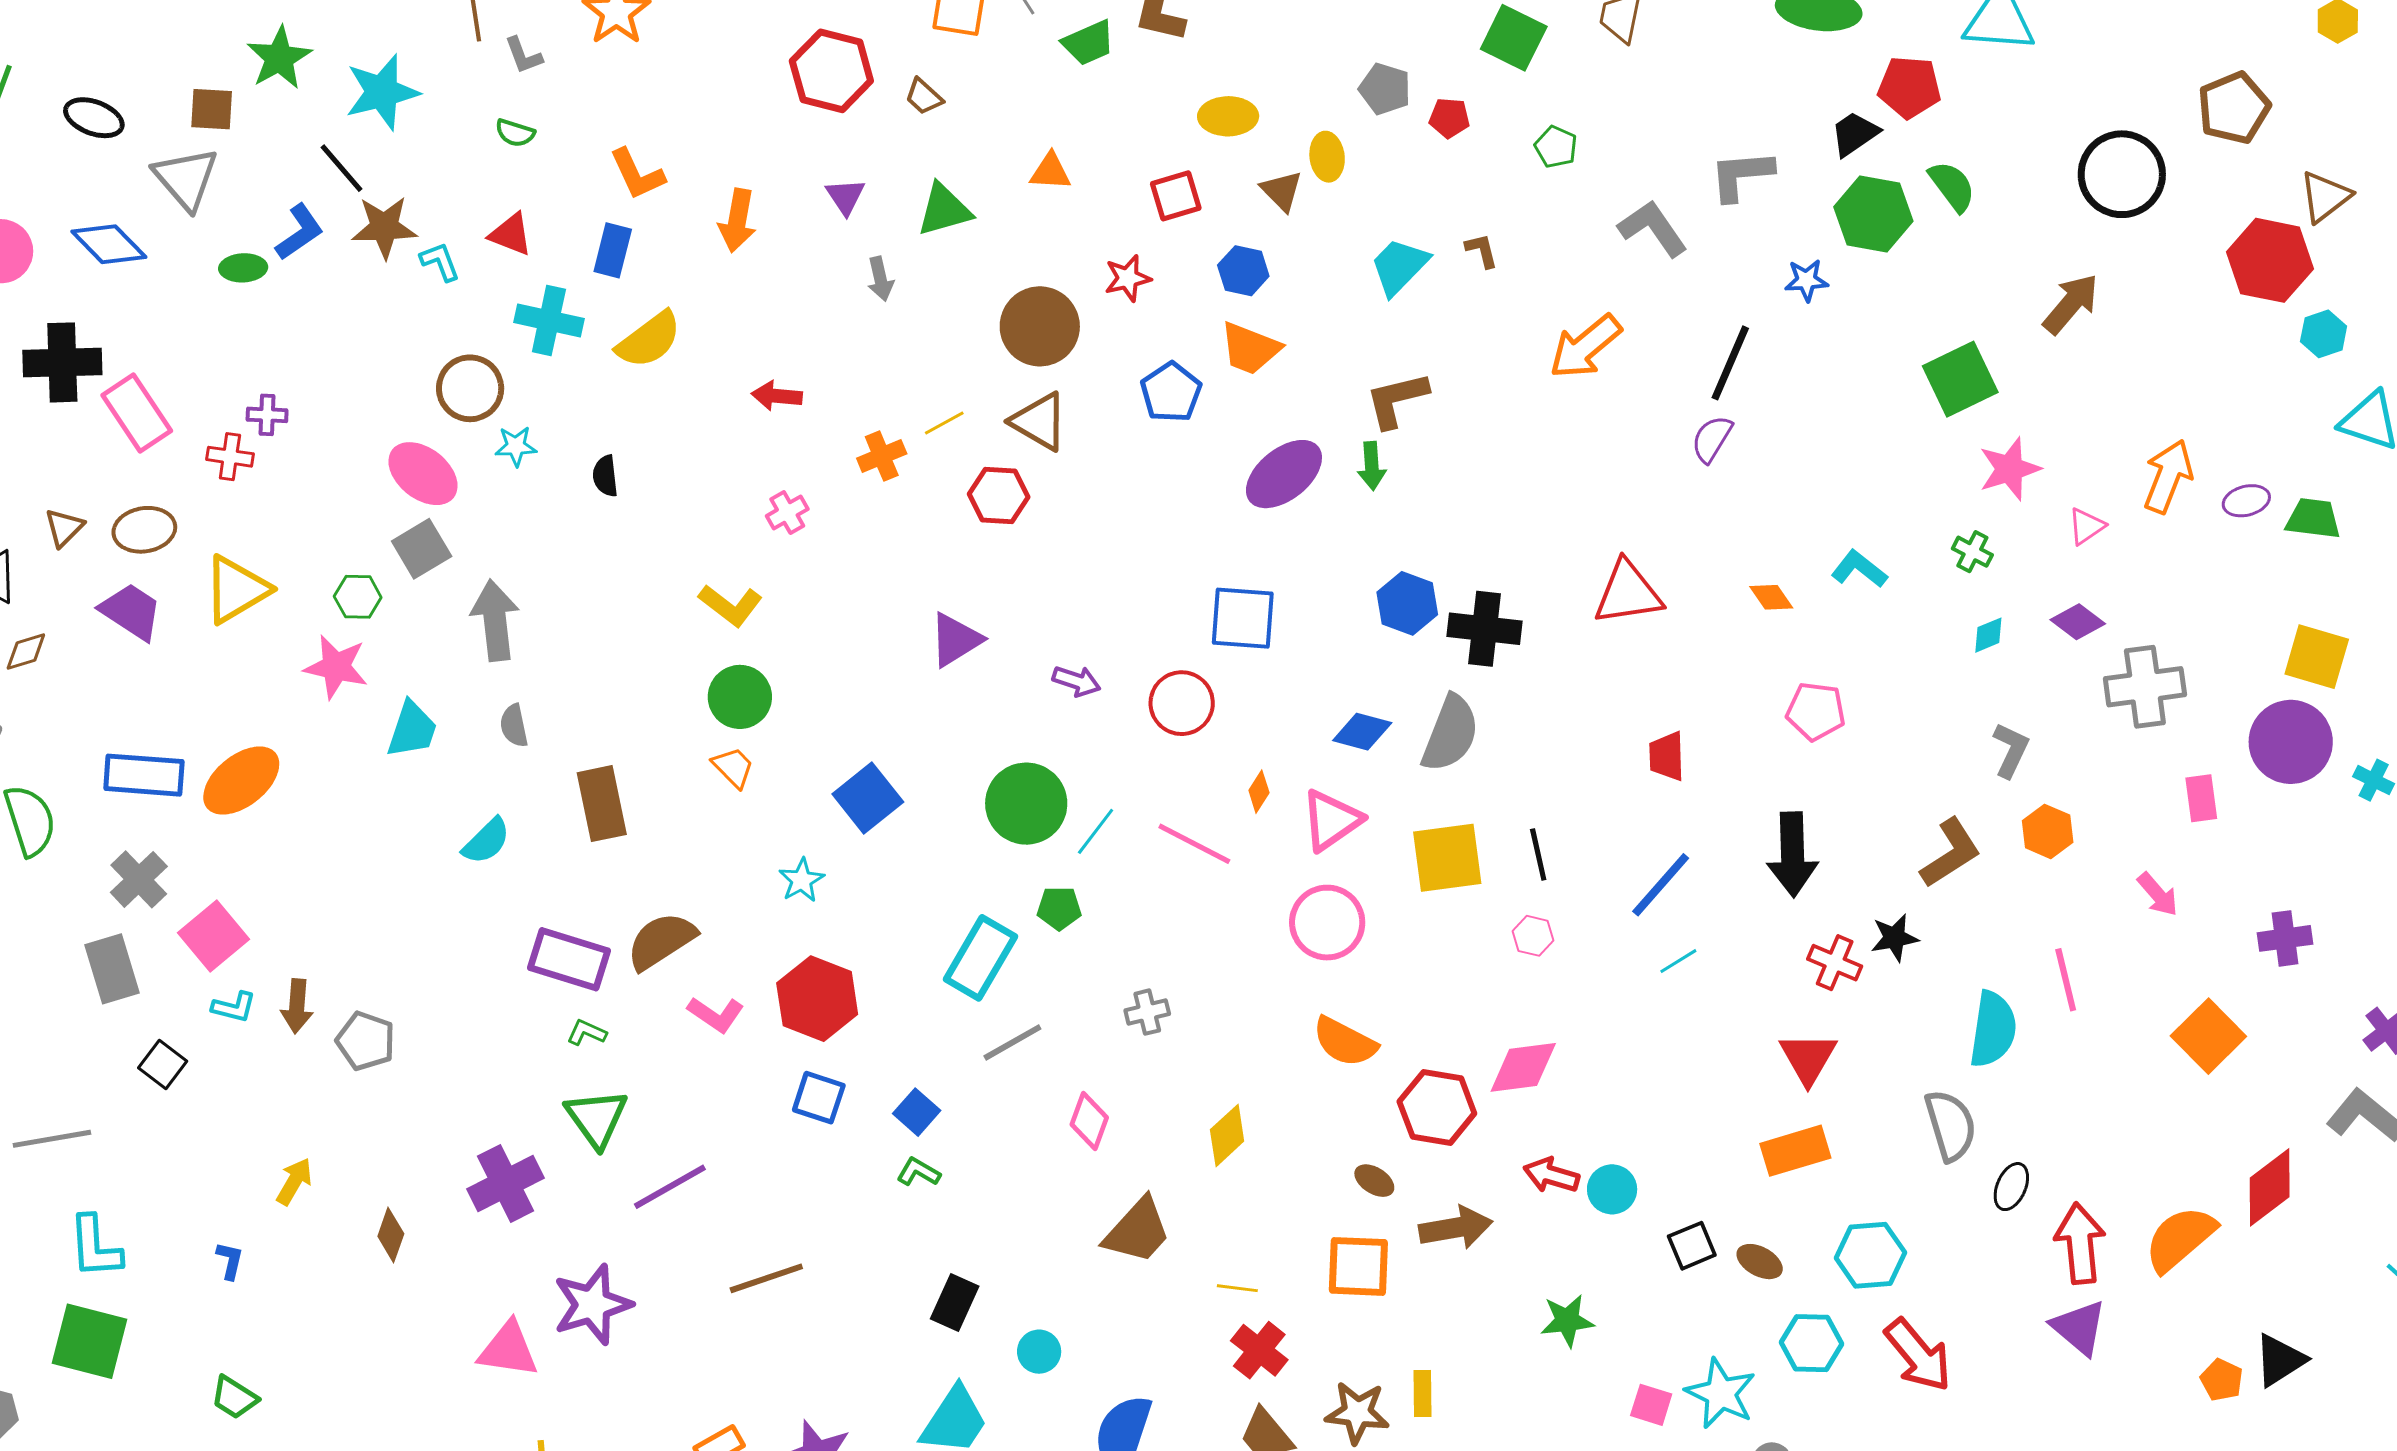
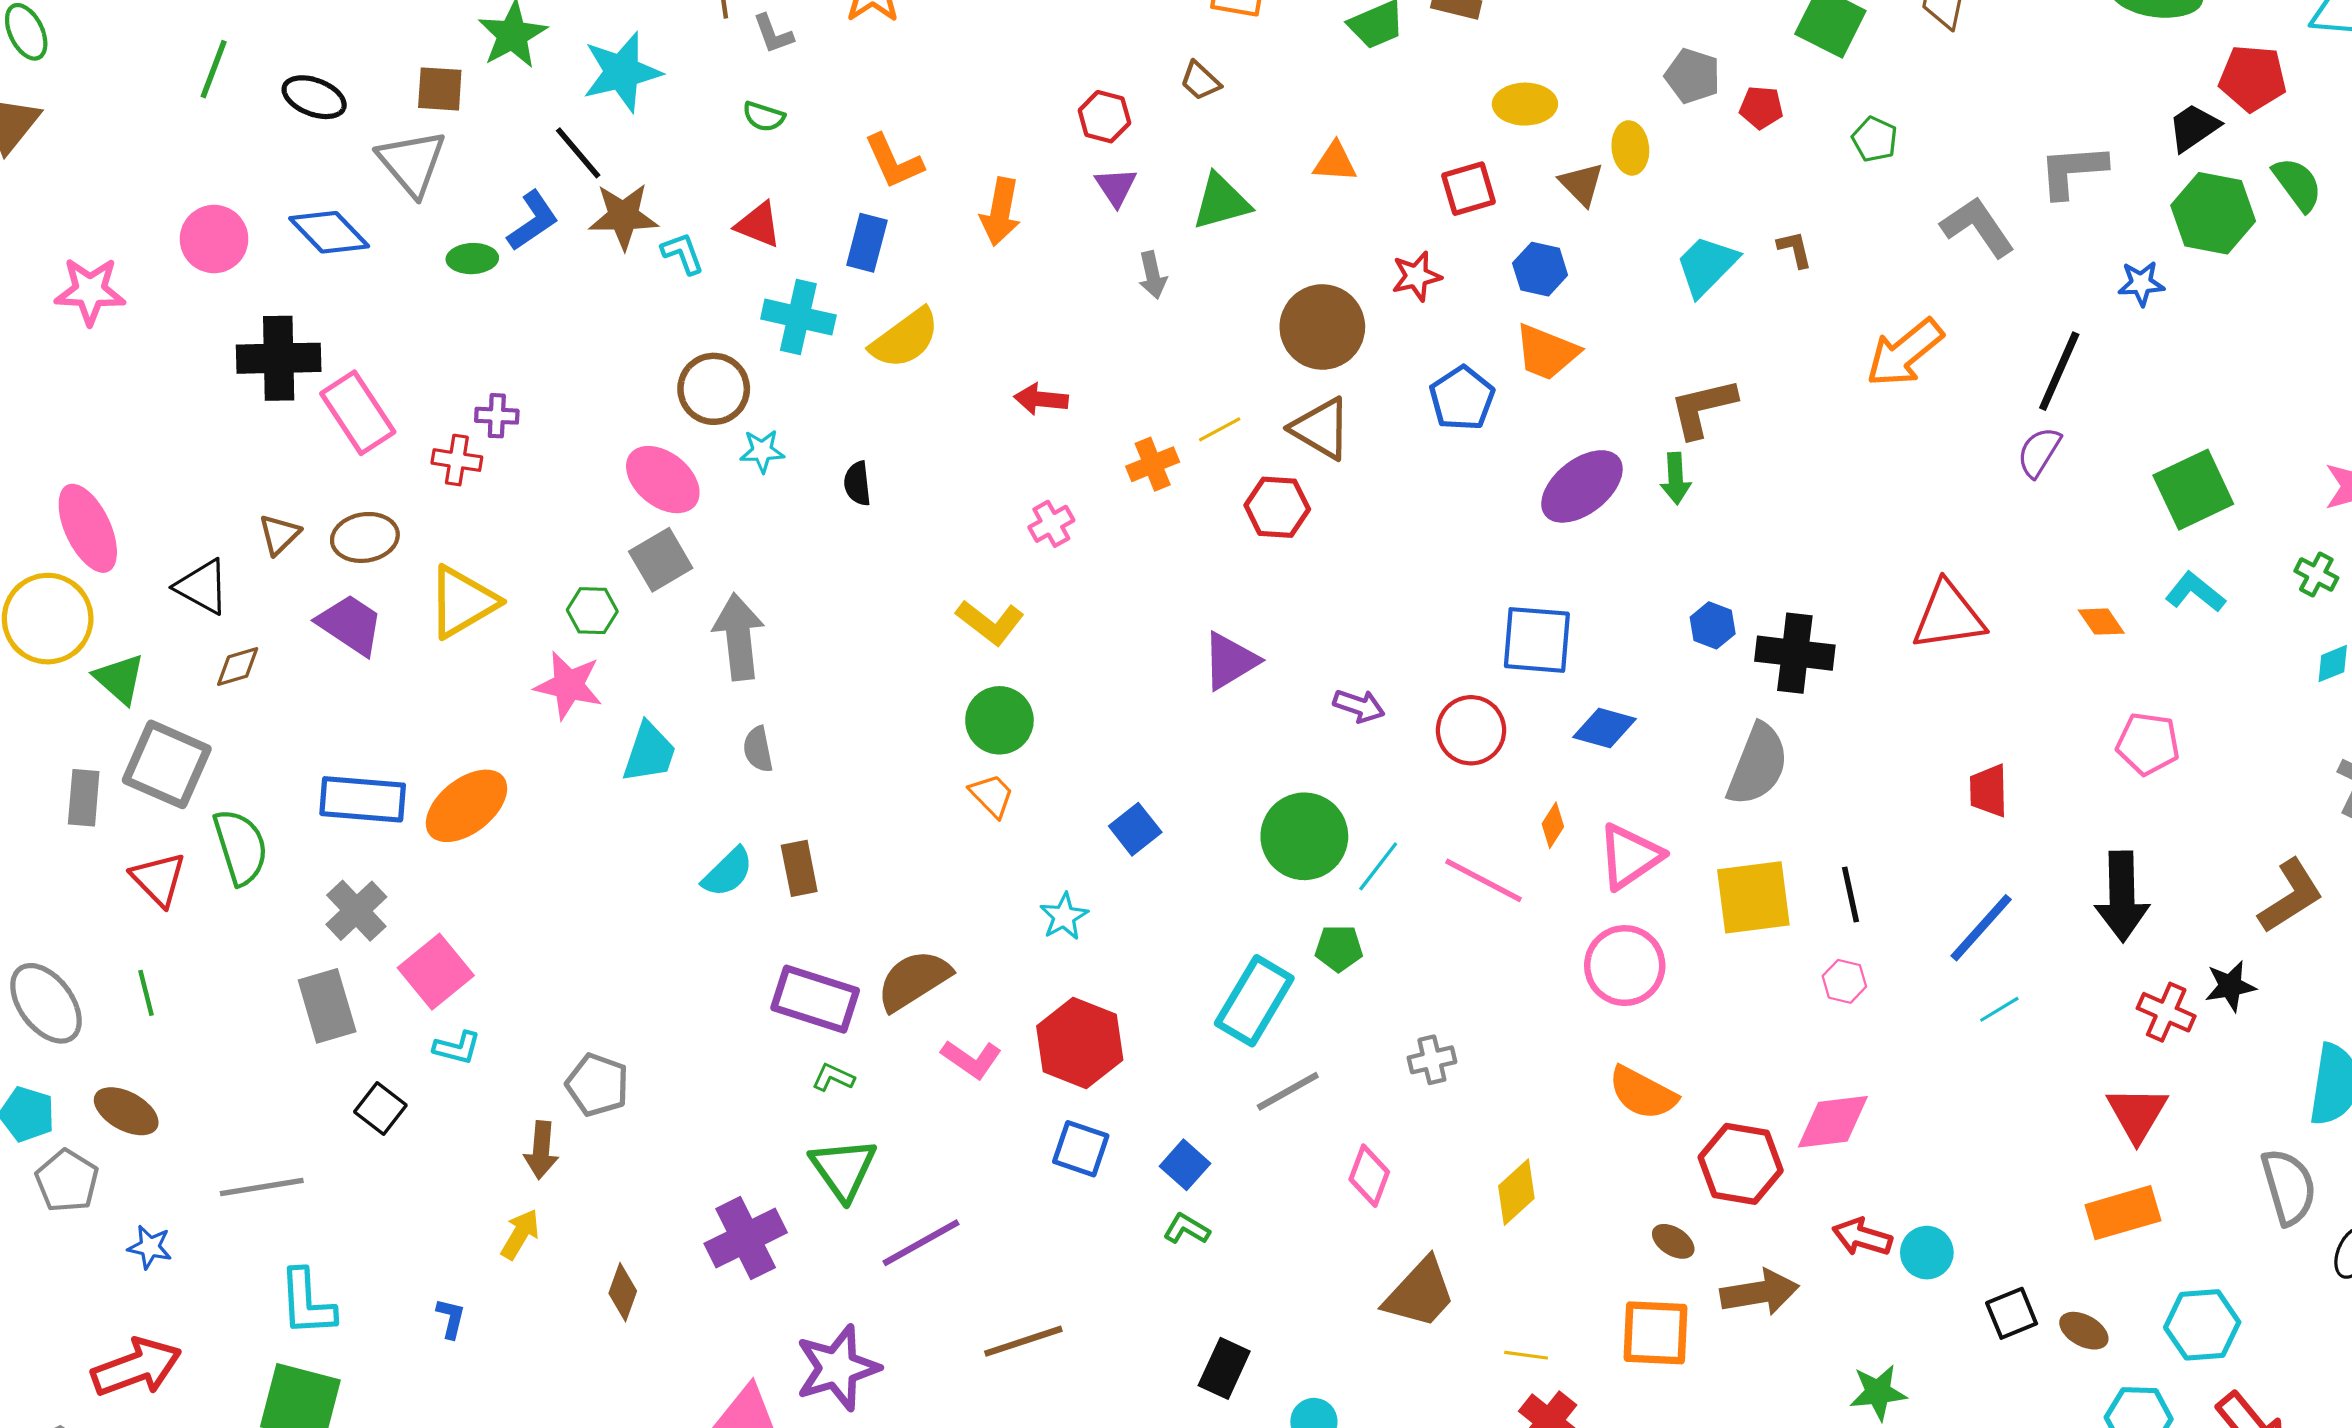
red hexagon: (831, 71) -> (1104, 117), moved, size x0.6
green square: (1960, 379) -> (2193, 490), moved
blue hexagon: (1407, 603) -> (1713, 625), size x0.7
blue diamond: (1362, 732) -> (1604, 728), moved
blue square: (868, 798) -> (1135, 829), size x0.7
brown rectangle: (602, 804) -> (799, 868), moved, size x0.7
brown arrow: (297, 1006) -> (541, 1150), moved

